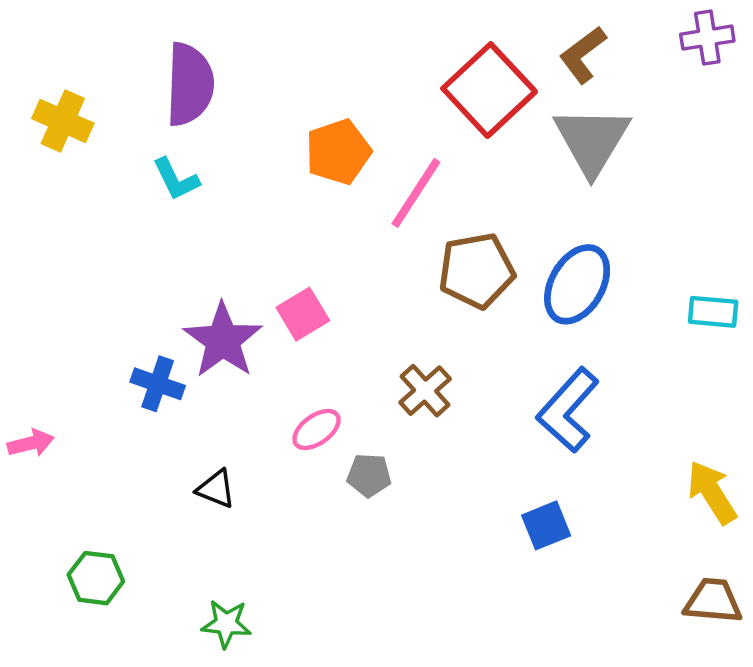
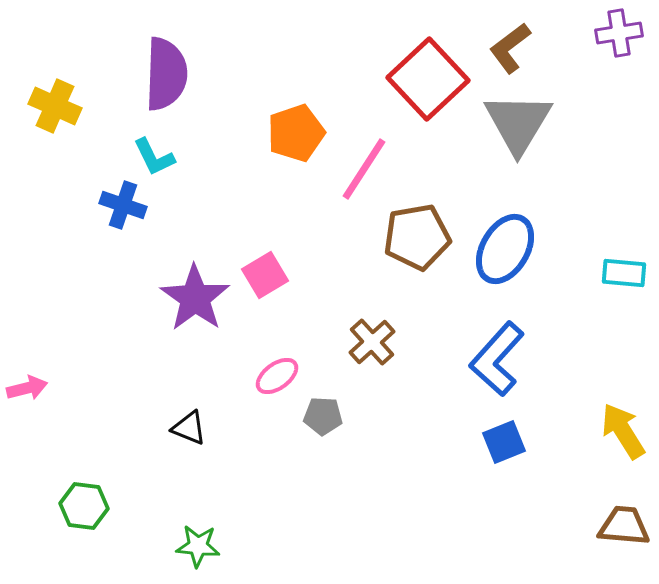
blue cross: (158, 384) -> (123, 205), moved
blue square: (546, 525) -> (504, 442), moved

